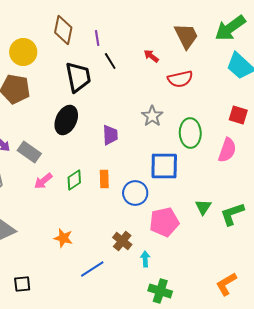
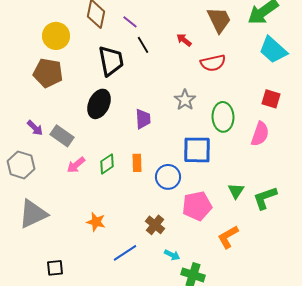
purple line: (97, 38) -> (130, 22), turned -42
cyan arrow: (145, 259) -> (172, 255), moved, turned 119
orange L-shape: (226, 284) -> (228, 237), moved

